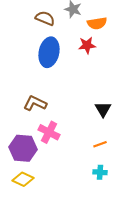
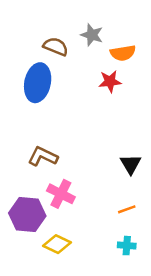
blue ellipse: (49, 52) -> (38, 83), moved
yellow diamond: (23, 179) -> (57, 244), moved

